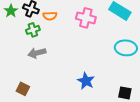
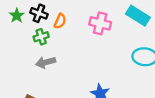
orange semicircle: (50, 16) -> (60, 21), turned -64

